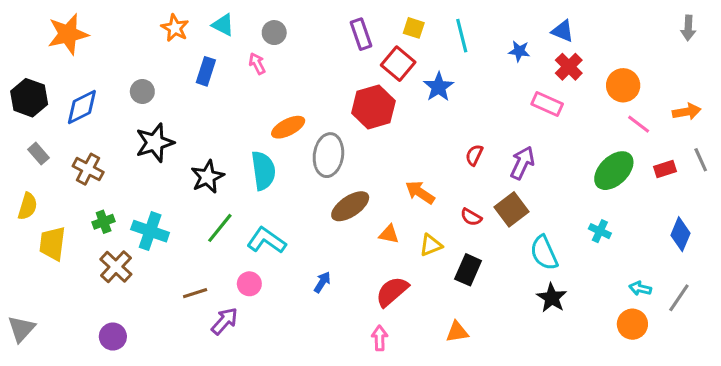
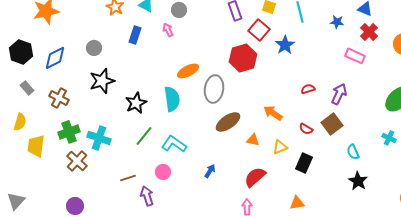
red semicircle: (474, 155) -> (308, 89), turned 48
green cross: (104, 222) -> (69, 132), size x1.5
cyan semicircle: (544, 253) -> (353, 152), size x0.7
purple arrow: (225, 321) -> (147, 196), turned -60

